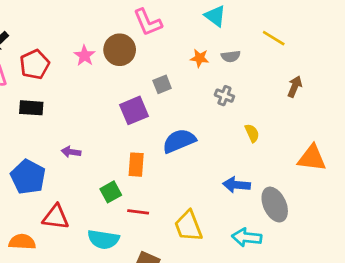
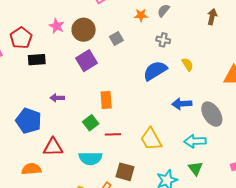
brown circle: (120, 50) -> (84, 30), moved
gray semicircle: (231, 56) -> (163, 11), turned 144
brown arrow: (295, 87) -> (212, 17), moved
black rectangle: (31, 108) -> (37, 60), moved
purple square: (134, 110) -> (87, 61), moved
blue semicircle: (179, 141) -> (155, 71), moved

